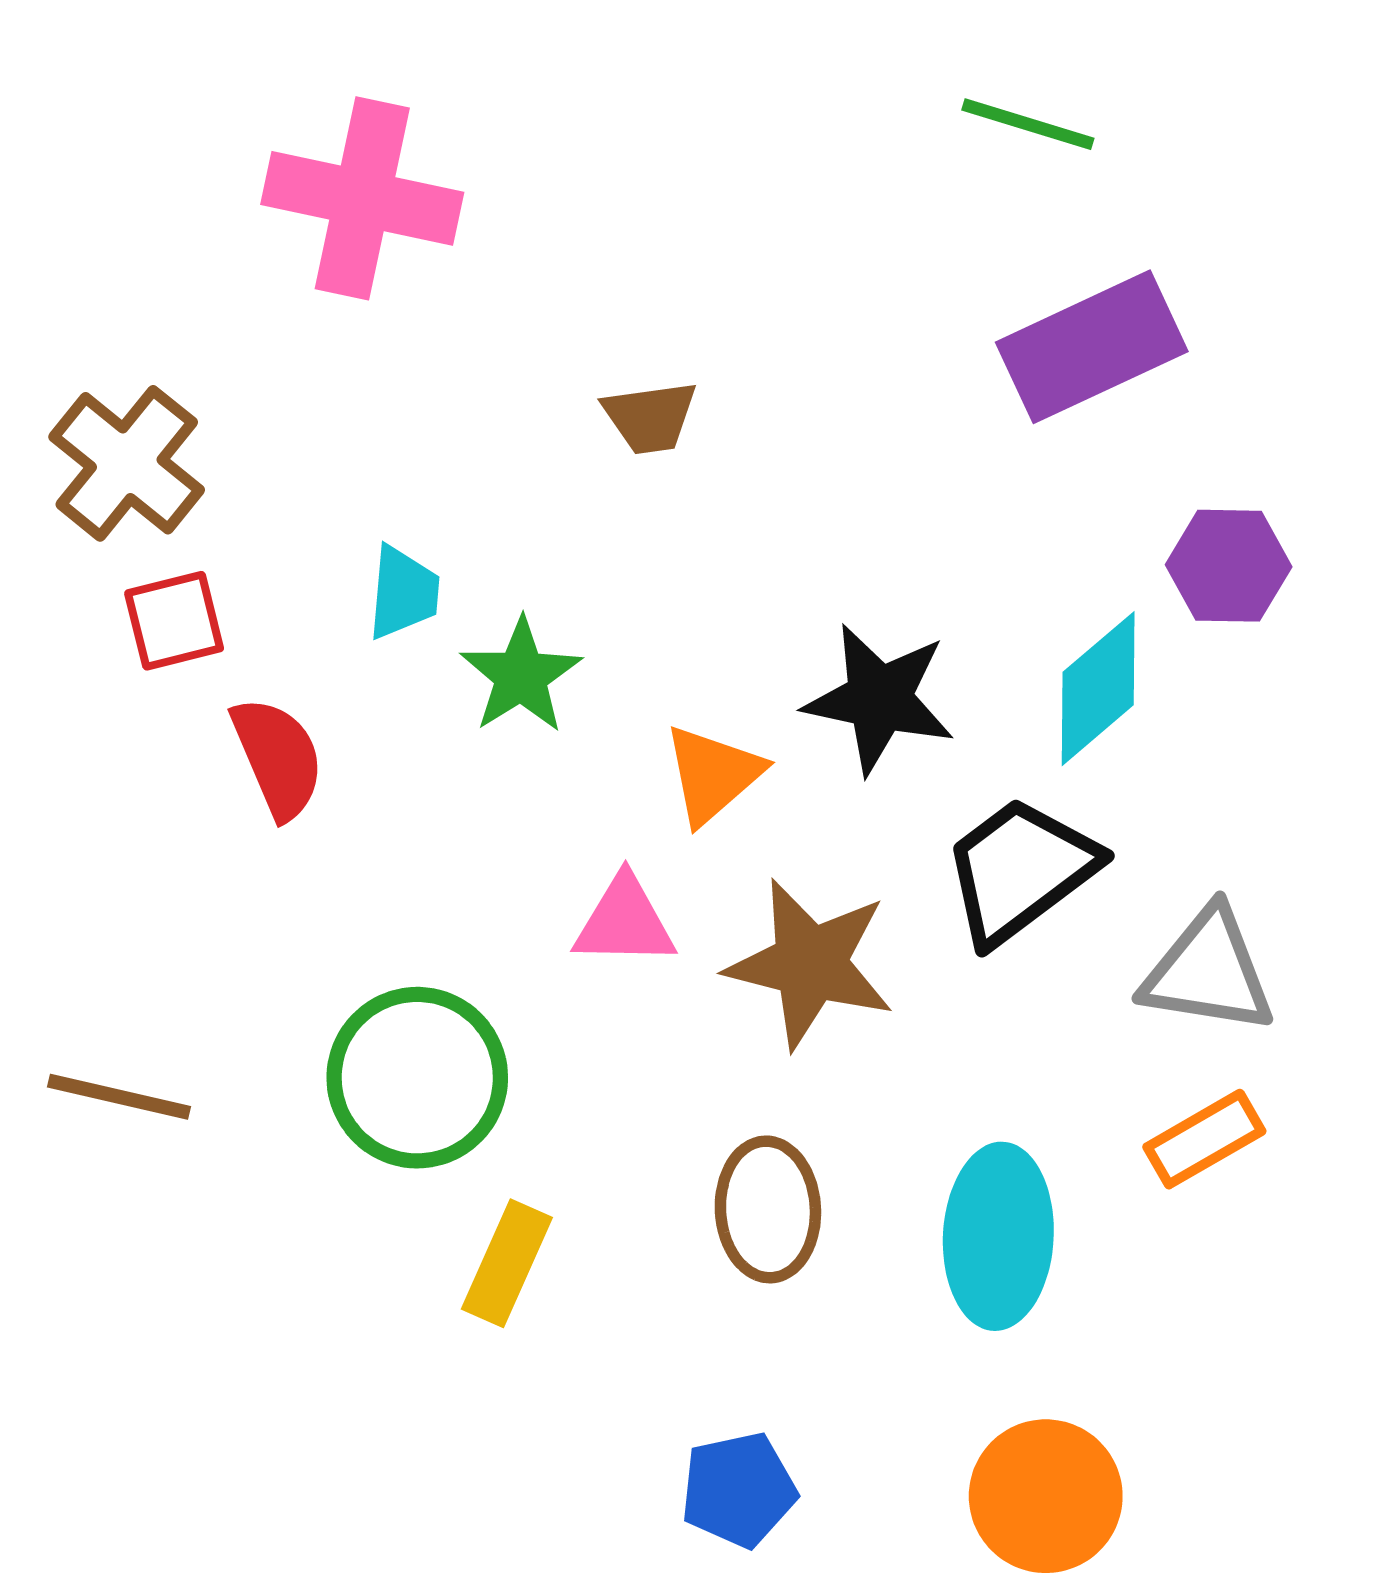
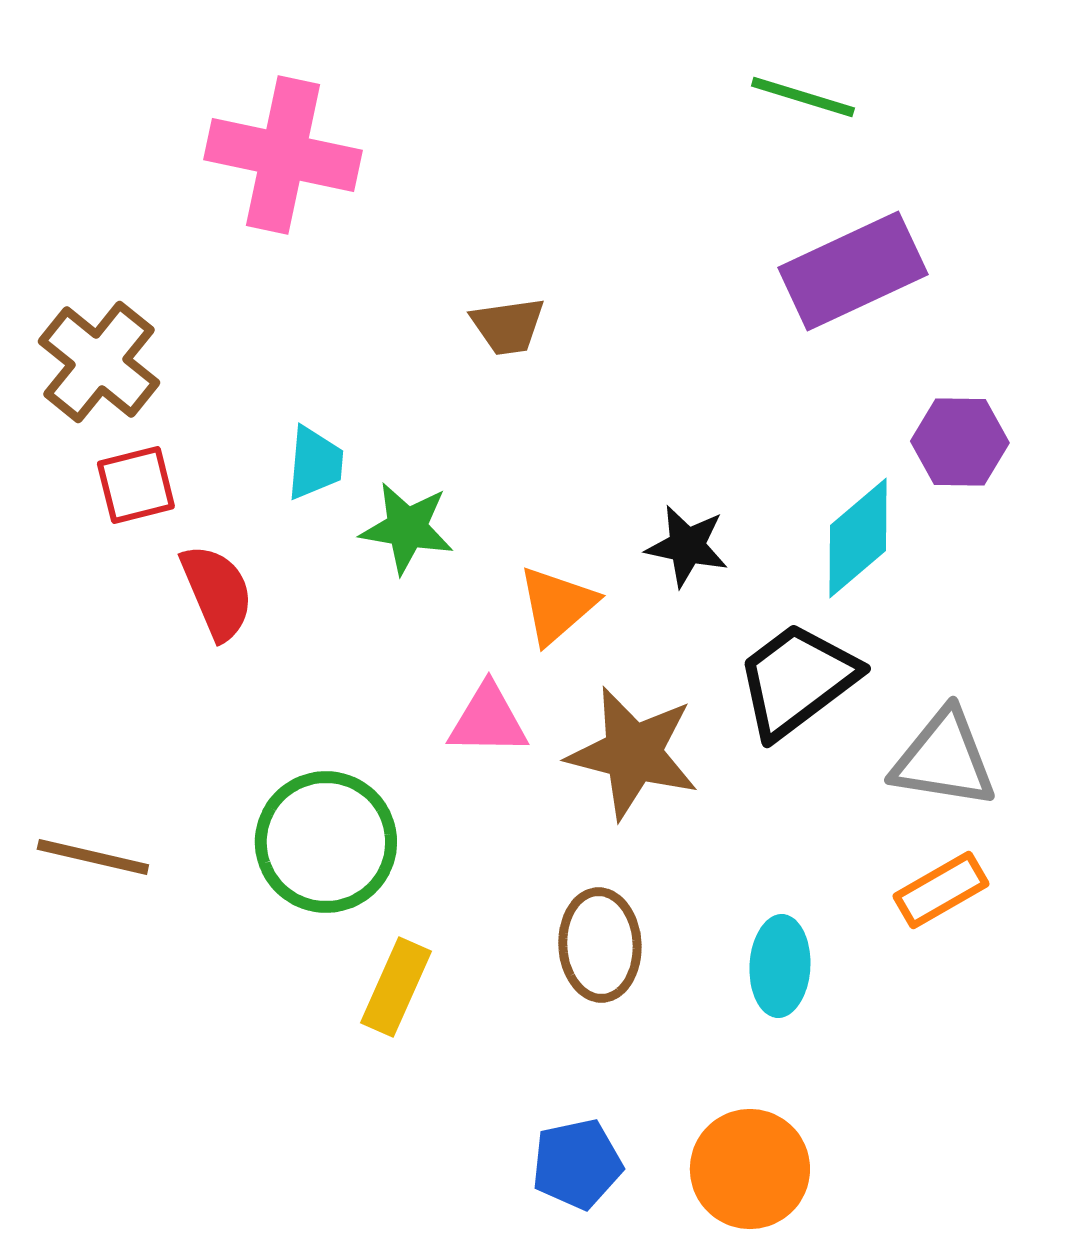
green star: (521, 676) -> (407, 528), turned -30
black star: (879, 699) -> (687, 546), size x0.7
cyan ellipse: (998, 1236) -> (780, 966), size x0.7
orange circle: (1046, 1496) -> (750, 1169), moved

